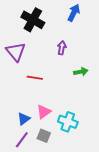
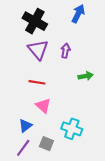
purple triangle: (16, 52) -> (38, 50), moved
pink triangle: (44, 112) -> (43, 106), moved, turned -42

